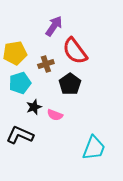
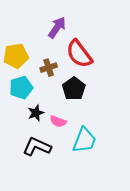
black L-shape: (20, 135) -> (37, 147), moved
cyan trapezoid: (94, 148) -> (84, 140), moved

